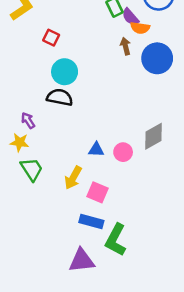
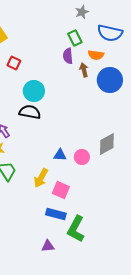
purple semicircle: (130, 17) -> (68, 56), moved, turned 35
red square: (51, 38) -> (14, 63), moved
purple triangle: (82, 261) -> (48, 246), size x0.6

